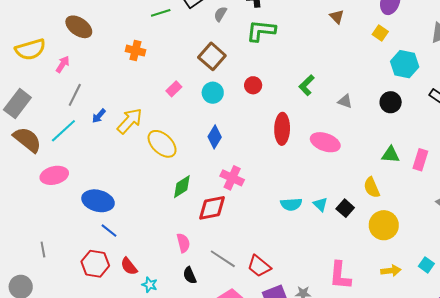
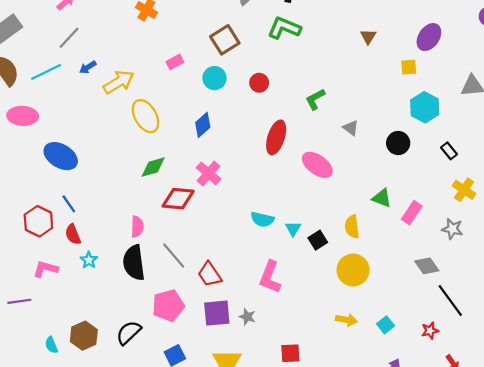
yellow square: (380, 33) -> (409, 67), turned 35
blue line: (109, 231) -> (69, 204), moved
black semicircle: (190, 275) -> (134, 263), size x1.8
pink L-shape: (340, 275) -> (270, 277), moved

